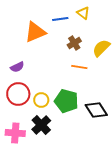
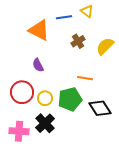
orange triangle: (35, 32) -> (39, 30), turned 50
purple semicircle: (17, 67) -> (38, 65), moved, turned 88
orange line: (79, 67) -> (85, 78), moved
green pentagon: (66, 101) -> (70, 99), turned -30

